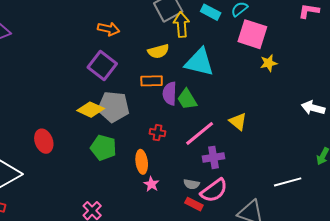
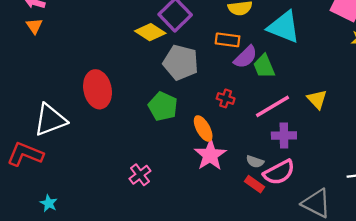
purple semicircle: (170, 94) -> (246, 57), turned -145
yellow diamond: (91, 110) -> (150, 32), moved
red ellipse: (44, 141) -> (98, 89), size x1.4
orange ellipse: (142, 162) -> (203, 128), turned -30
pink star: (151, 184) -> (210, 155), size x1.8

